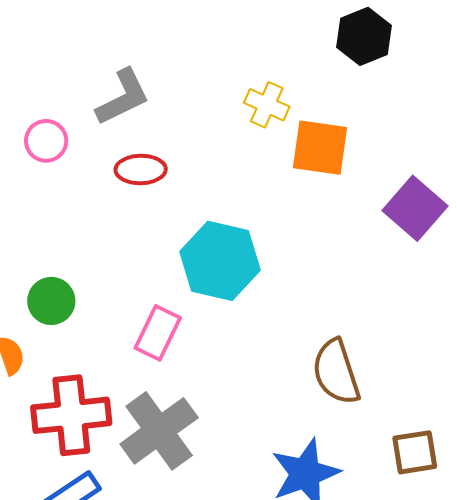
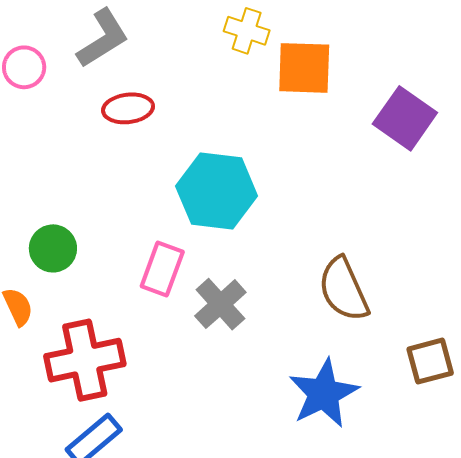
pink circle: (46, 141) -> (24, 67), moved
gray cross: (159, 431) -> (220, 304), moved, size x0.7

